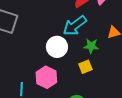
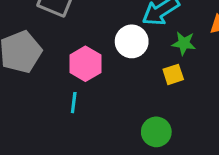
pink hexagon: (46, 77) -> (85, 64), moved

